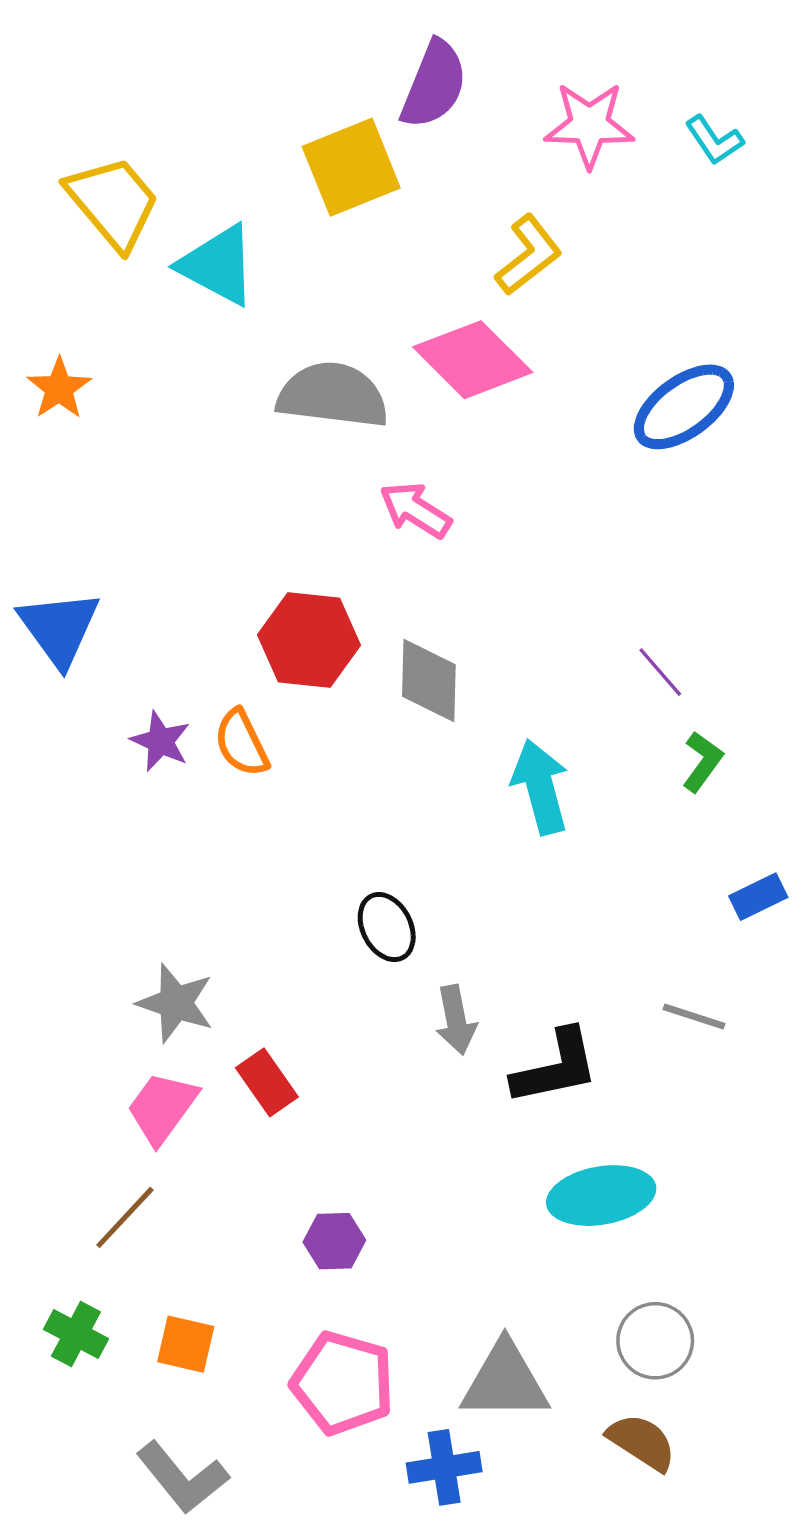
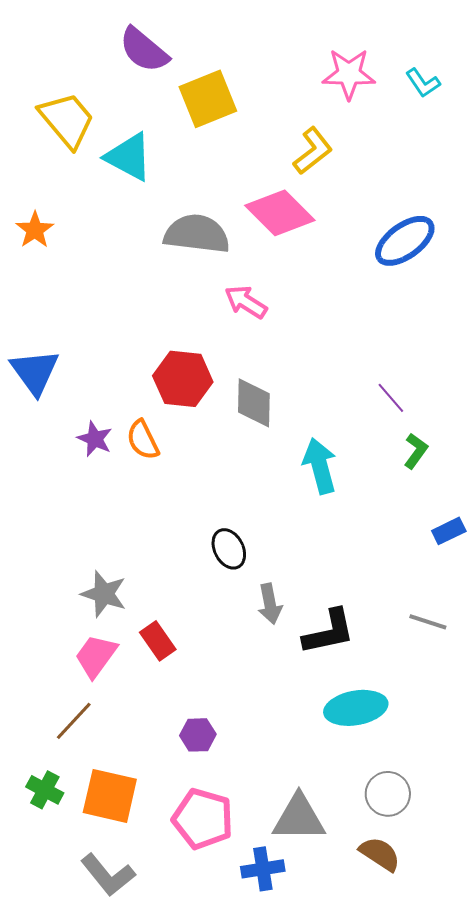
purple semicircle: (434, 84) -> (144, 50), moved, turned 108
gray line: (694, 1017) -> (428, 622), moved
orange square: (186, 1344) -> (110, 796), size x1.6

